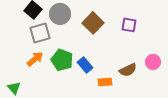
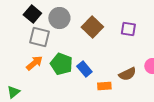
gray square: (40, 33) -> (39, 37), turned 30
green triangle: (14, 88) -> (13, 92), turned 32

